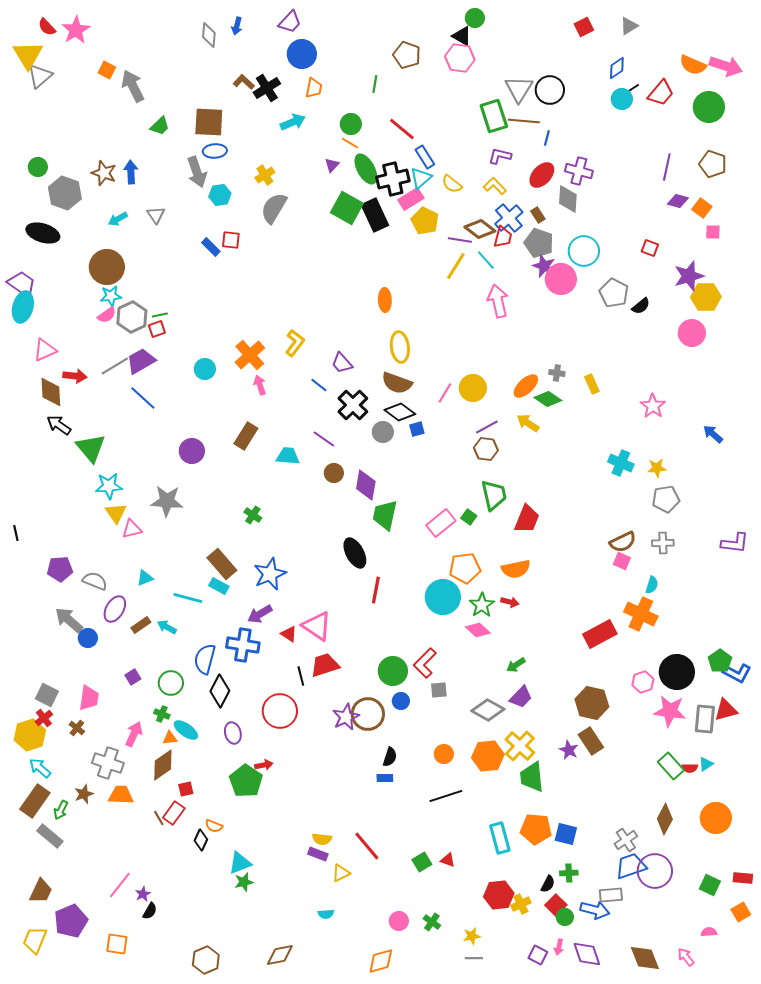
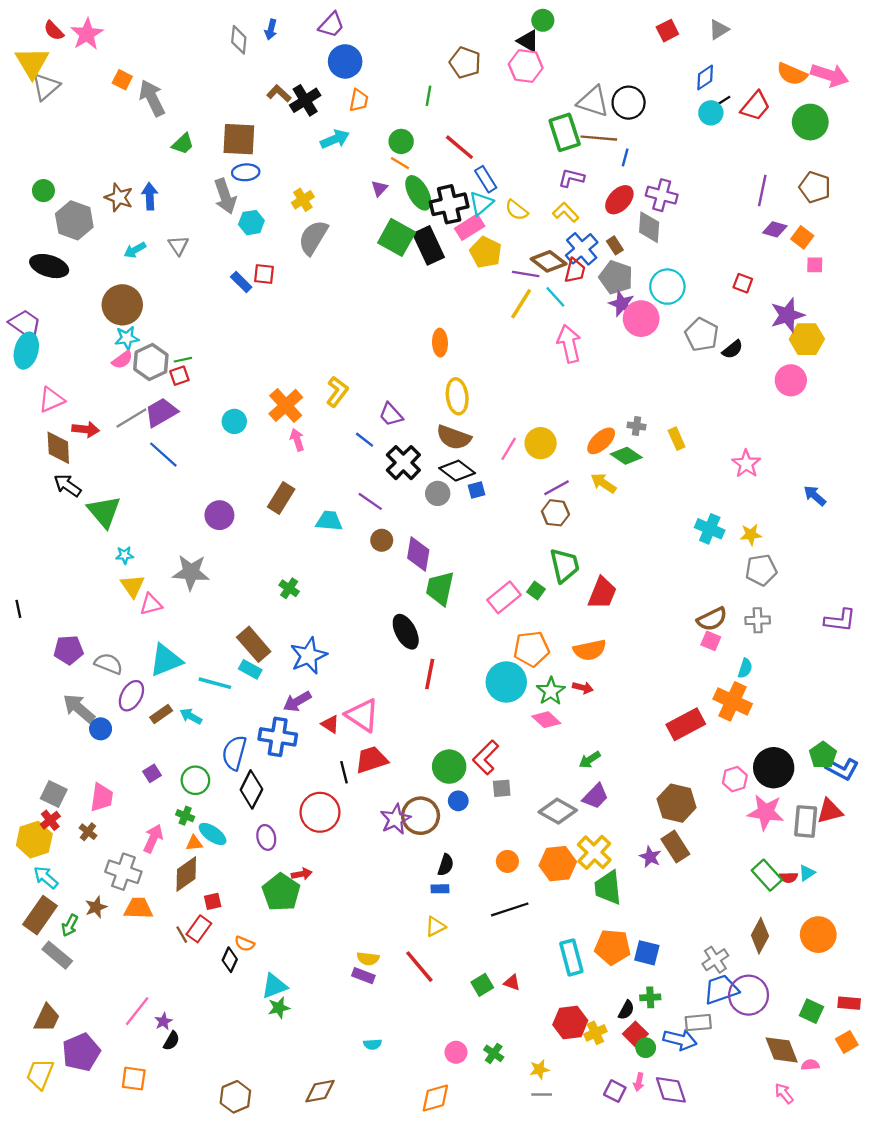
gray triangle: (519, 89) -> (593, 101), turned -44
cyan star: (109, 486) -> (125, 555), size x0.6
cyan triangle: (145, 578) -> (166, 660), size x1.8
yellow triangle: (341, 873) -> (435, 927), moved
brown diamond: (645, 958) -> (782, 1050), moved

